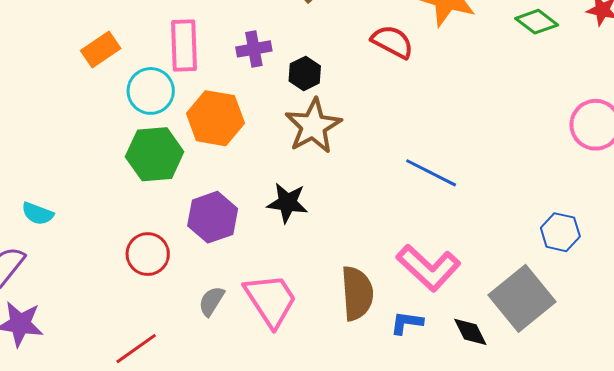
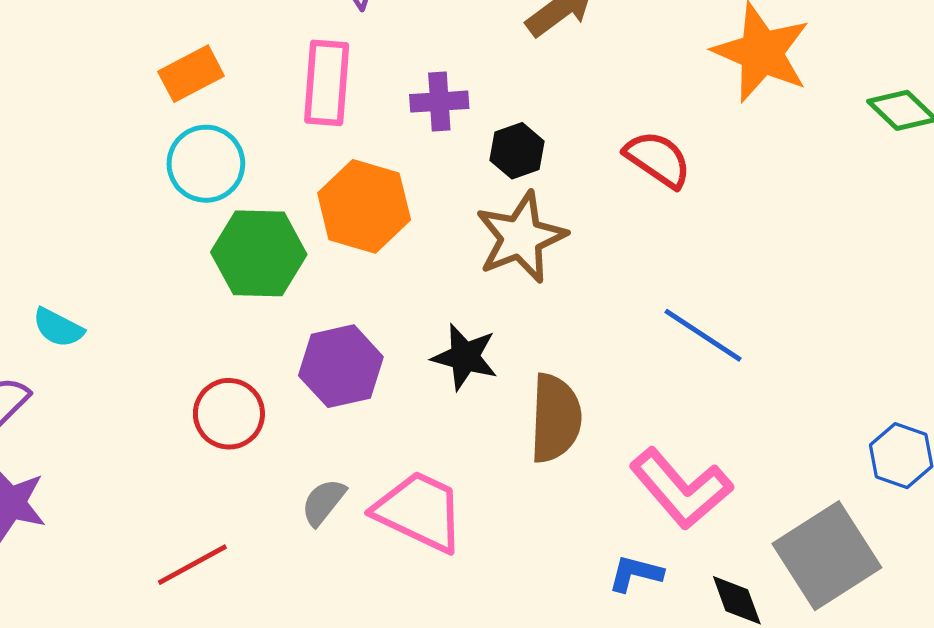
red semicircle: (392, 42) -> (658, 159), moved
cyan circle: (151, 91) -> (206, 164), moved
brown semicircle: (357, 293) -> (555, 418), moved
pink trapezoid: (271, 300) -> (419, 511), turned -38

